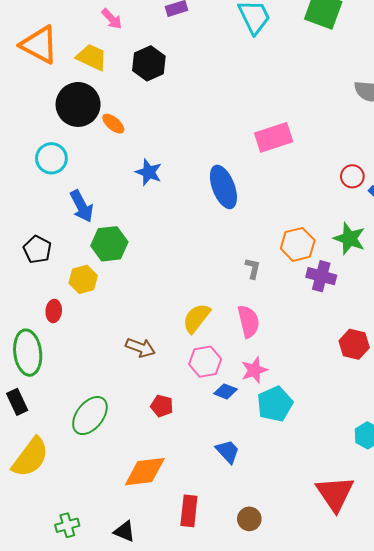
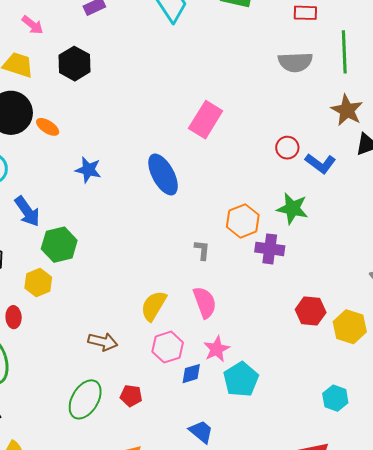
pink rectangle: (274, 137) -> (206, 120), turned -33
blue diamond: (225, 391) -> (191, 374), turned -30
green ellipse: (90, 416) -> (85, 399), moved

